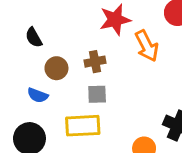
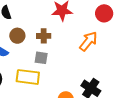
orange arrow: (147, 46) -> (88, 41), moved, turned -125

